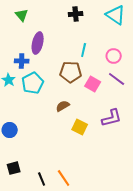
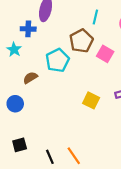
brown pentagon: (71, 72) -> (81, 41), turned -30
cyan pentagon: (33, 83) -> (57, 60), moved
brown semicircle: (63, 106) -> (30, 78), moved

